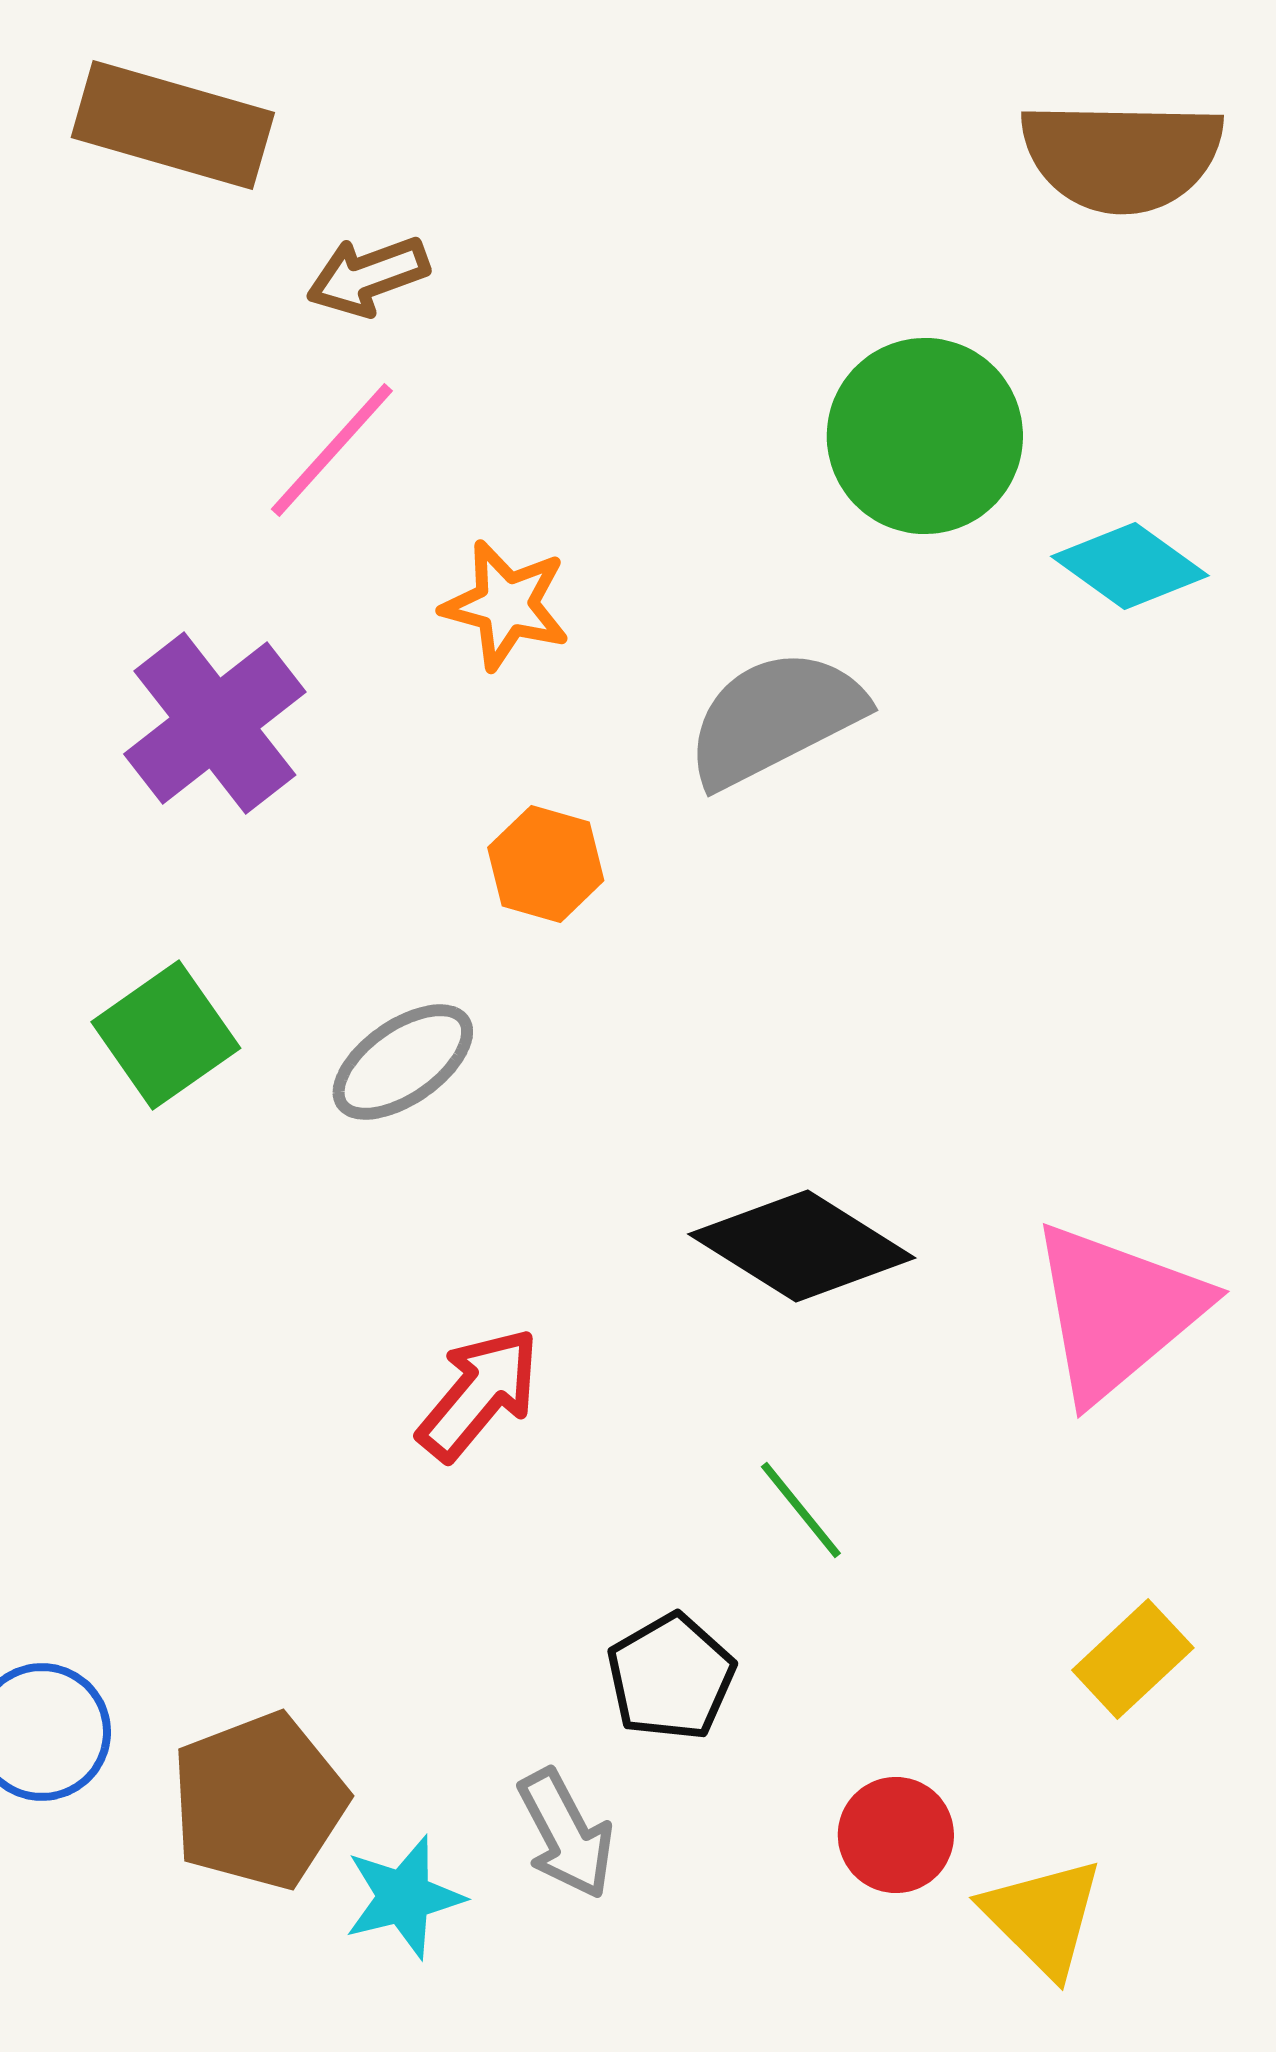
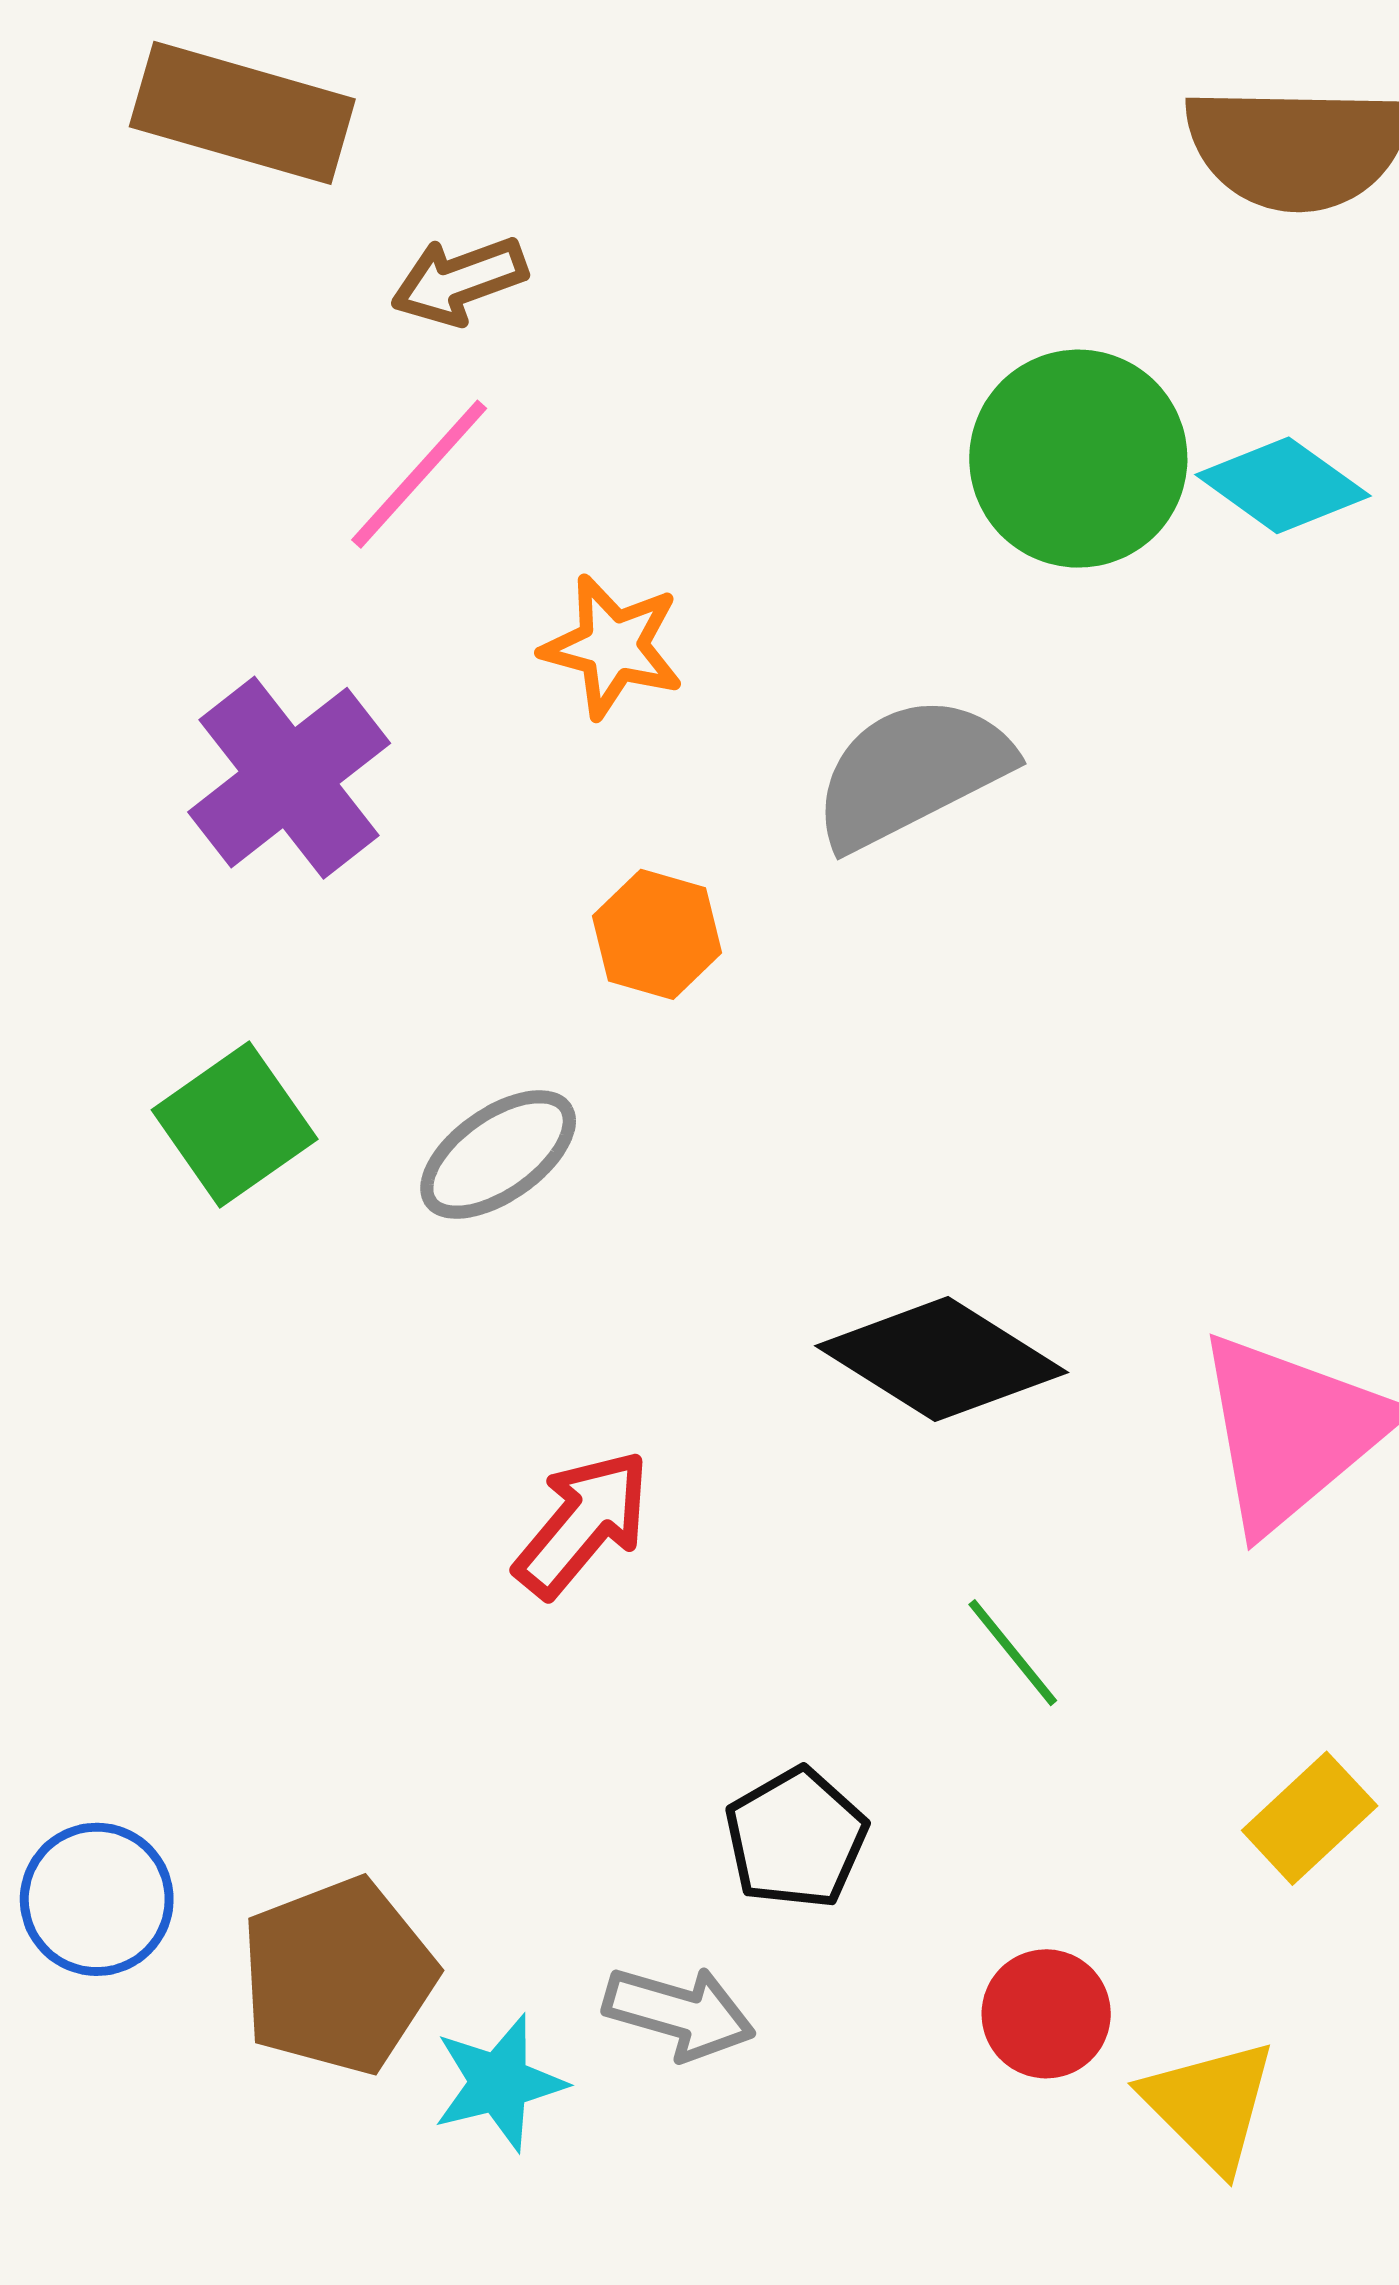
cyan diamond: (1130, 566) -> (1283, 485), moved
green line: (801, 1510) -> (1013, 1653), moved
gray arrow: (566, 1834) -> (679, 2013), turned -46

